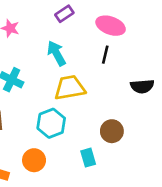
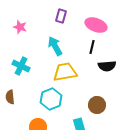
purple rectangle: (64, 14) -> (61, 16), turned -40
black semicircle: (142, 86) -> (107, 66), moved

